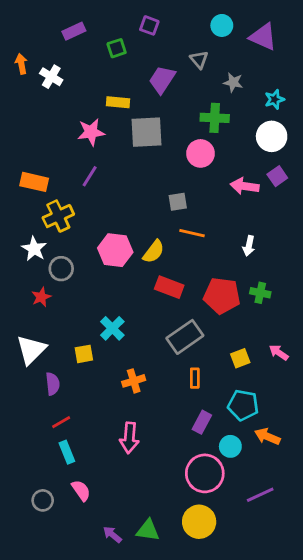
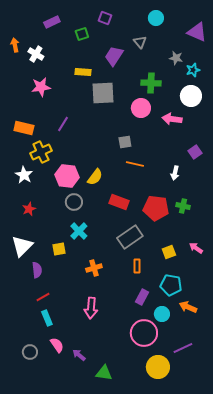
purple triangle: (263, 37) -> (197, 32), moved
gray star: (233, 82) -> (176, 58), moved
pink star: (91, 132) -> (41, 87), moved
purple square: (277, 176) -> (195, 152), moved
pink arrow: (245, 186) -> (172, 119), moved
pink hexagon: (115, 250) -> (67, 176), moved
yellow semicircle: (154, 252) -> (95, 177), moved
gray circle: (61, 269) -> (74, 202), moved
yellow circle: (199, 522) -> (158, 367), moved
purple arrow: (112, 535) -> (79, 355), moved

